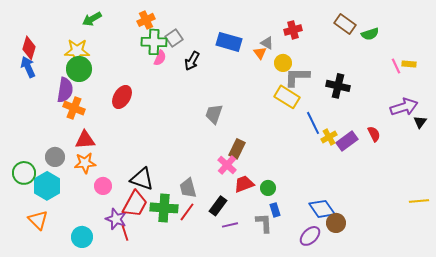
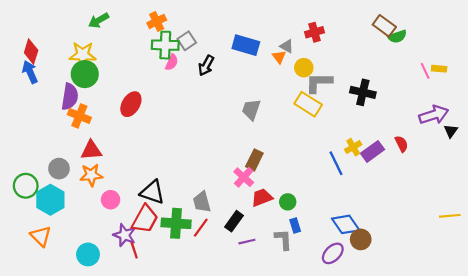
brown rectangle: (345, 24) -> (384, 26), moved
gray trapezoid: (214, 114) -> (251, 110), moved
blue line: (313, 123) -> (336, 163), moved

